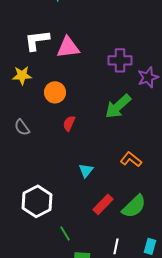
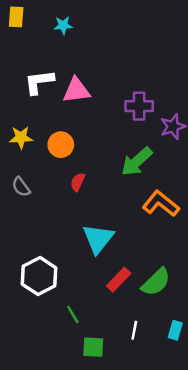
yellow star: (22, 75) -> (21, 137), moved
orange L-shape: (131, 159) -> (161, 204), moved, size x1.4
cyan triangle: (86, 170) -> (98, 239), size x1.8

